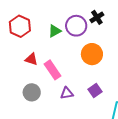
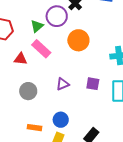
pink rectangle: (53, 70) -> (41, 49), moved
purple square: (95, 90) -> (93, 84), moved, turned -32

